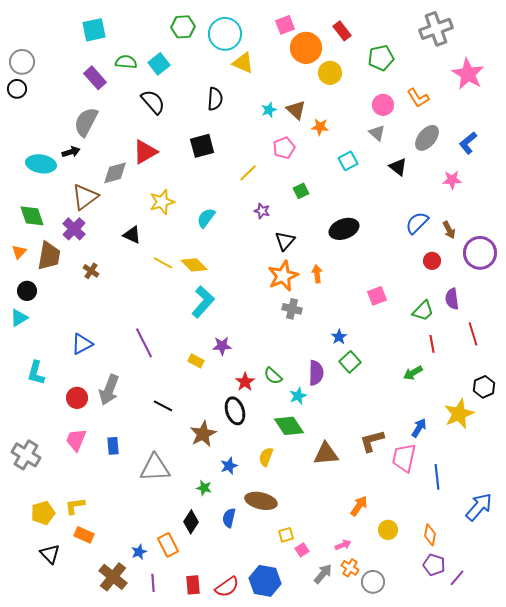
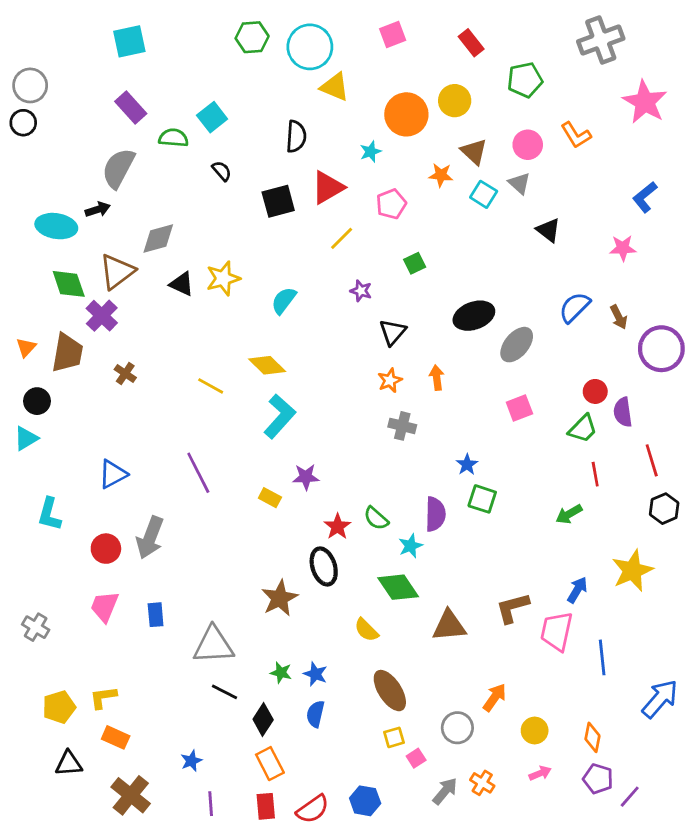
orange circle: (306, 48) -> (406, 114), moved
green semicircle: (126, 62) -> (173, 138), moved
cyan square: (159, 64) -> (212, 117), moved
black semicircle: (153, 102) -> (222, 171), moved, size x0.6
brown triangle: (296, 110) -> (474, 152), moved
gray ellipse: (427, 138) -> (517, 345), moved
red triangle: (145, 152) -> (328, 187), moved
cyan square: (348, 161) -> (484, 194), moved, turned -30
green diamond: (32, 216) -> (69, 284), moved
black triangle: (132, 235) -> (182, 284), moved
red circle: (432, 261) -> (595, 391), moved
yellow line: (163, 263) -> (211, 386), moved
orange star: (283, 276) -> (390, 380), size x0.6
green square: (350, 362) -> (482, 499), turned -30
black hexagon: (484, 387) -> (664, 509), moved
black line: (163, 406) -> (224, 692), moved
gray cross: (26, 455) -> (36, 627), size x0.7
yellow semicircle: (266, 457) -> (366, 630), turned -66
blue star: (229, 466) -> (315, 674), moved, turned -30
brown ellipse: (261, 501) -> (390, 691), moved, turned 44
orange rectangle: (168, 545) -> (270, 764), moved
pink arrow: (343, 545) -> (540, 773), moved
black triangle: (50, 554) -> (69, 764), turned -50
brown cross: (113, 577) -> (131, 795), moved
blue hexagon: (265, 581) -> (365, 801), size x0.7
gray circle: (373, 582) -> (457, 728), moved

